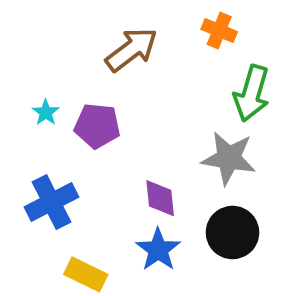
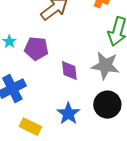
purple diamond: (160, 198) -> (69, 71), moved

